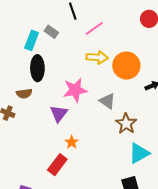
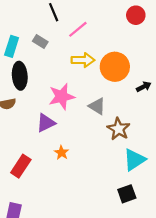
gray rectangle: (51, 32) -> (40, 41), moved
purple triangle: (59, 114) -> (46, 123), turned 30
red rectangle: (57, 165) -> (21, 166), moved

